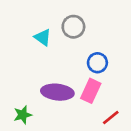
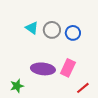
gray circle: (73, 27) -> (52, 30), moved
blue circle: (97, 63) -> (73, 33), moved

